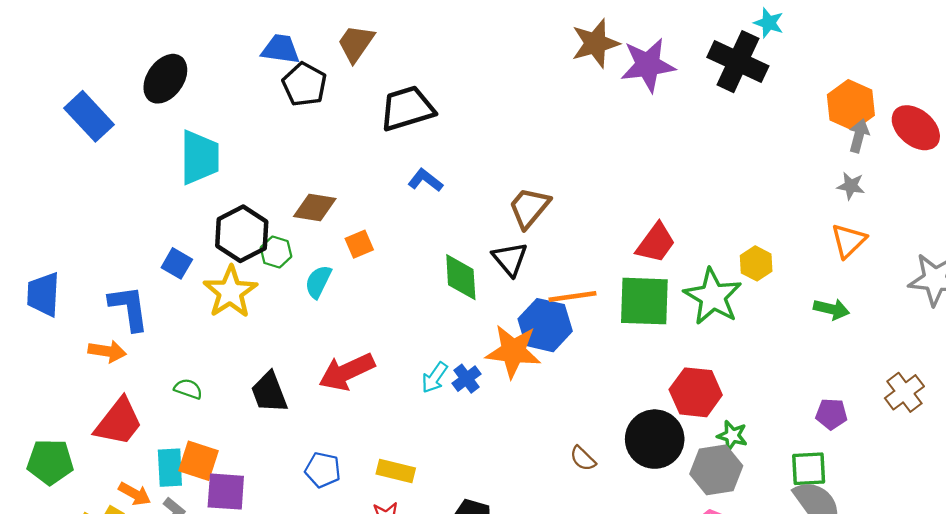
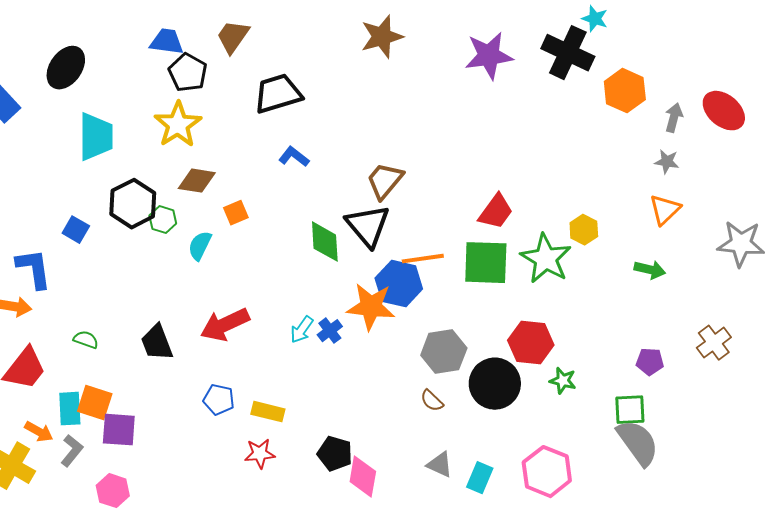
brown star: (595, 43) -> (382, 37), moved
orange hexagon: (851, 105) -> (625, 91), moved
black triangle: (510, 259) -> (368, 226), size x1.4
yellow star: (230, 292) -> (178, 125), moved
blue pentagon: (323, 470) -> (219, 400), moved
gray hexagon: (716, 470) -> (444, 352), moved

